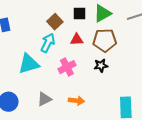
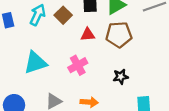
cyan arrow: (48, 43) -> (38, 15), moved
black star: (101, 65) -> (121, 77), moved

